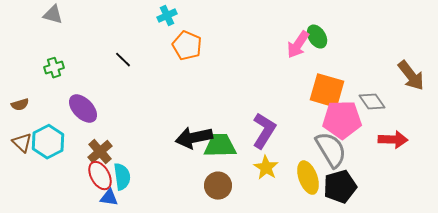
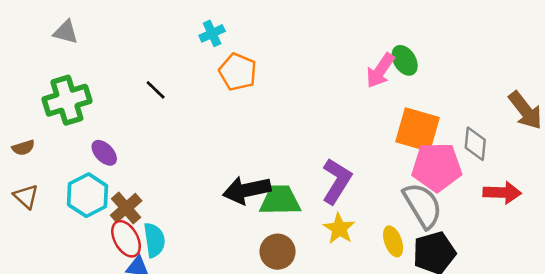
green cross: (54, 68) -> (67, 100), size x1.8
gray diamond: (372, 102) -> (475, 144), turned 40
purple ellipse: (83, 109) -> (104, 153), size x0.7
cyan hexagon: (48, 142) -> (88, 195), moved
yellow ellipse: (308, 178) -> (393, 241), size x0.7

